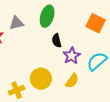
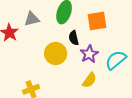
orange square: (96, 23) -> (97, 21), moved, turned -36
yellow circle: (41, 79) -> (56, 53), moved

